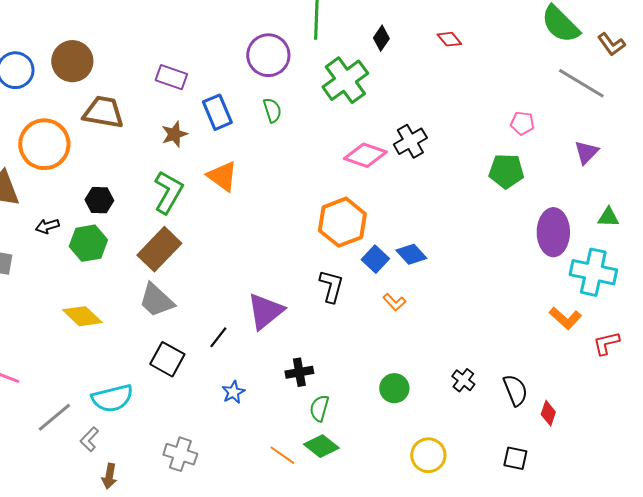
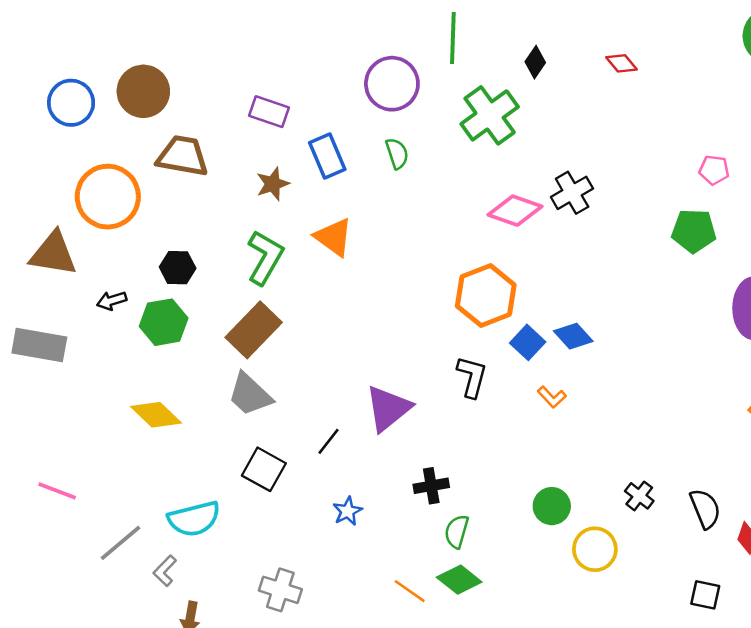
yellow circle: (428, 455) -> (595, 549), moved

